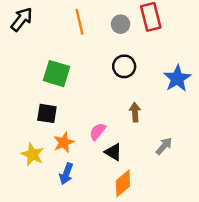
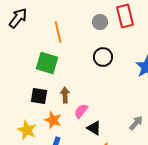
orange line: (80, 22) -> (58, 32), moved
brown arrow: (135, 112) -> (65, 95), moved
orange star: (64, 142) -> (53, 120), turned -30

